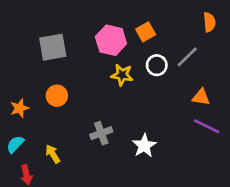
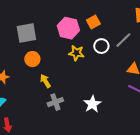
orange circle: (57, 96) -> (32, 59), moved
gray cross: (101, 133) -> (55, 102), moved
yellow arrow: (53, 154) -> (45, 81), moved

